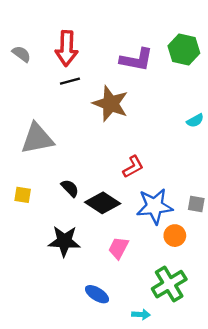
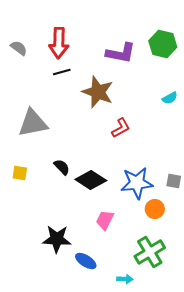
cyan semicircle: (195, 121) -> (170, 98), moved
red L-shape: (133, 167) -> (121, 128), moved
black star: (64, 241) -> (57, 239), moved

